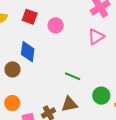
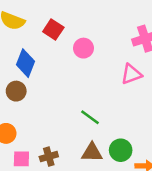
blue diamond: (28, 52) -> (26, 63), moved
brown triangle: (69, 104) -> (92, 152), moved

